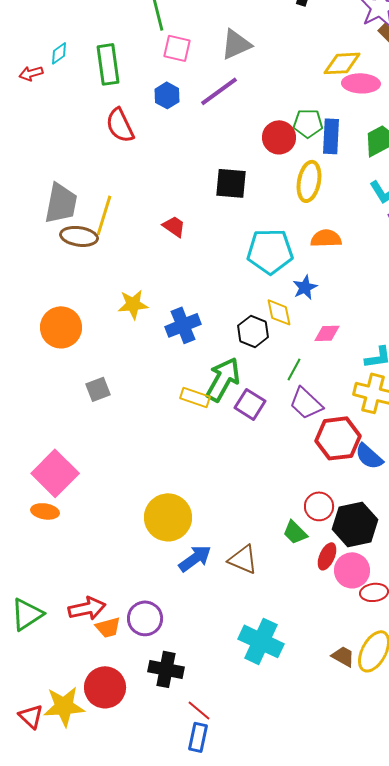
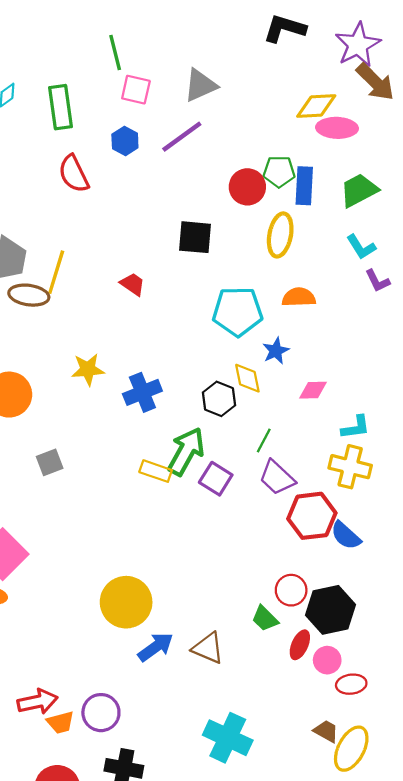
pink diamond: (327, 333) -> (313, 390), moved
pink circle: (352, 570) -> (327, 660), size x0.7
brown trapezoid: (343, 656) -> (326, 731), moved

